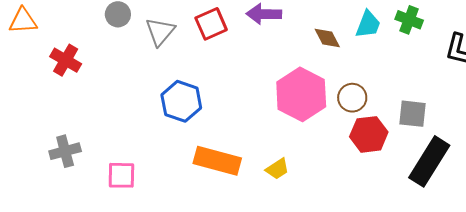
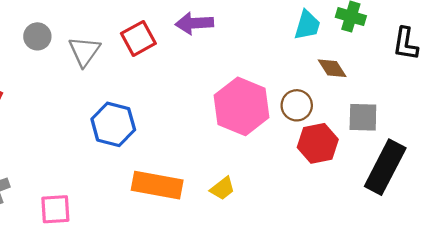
brown diamond: (327, 38) -> (332, 68), moved

